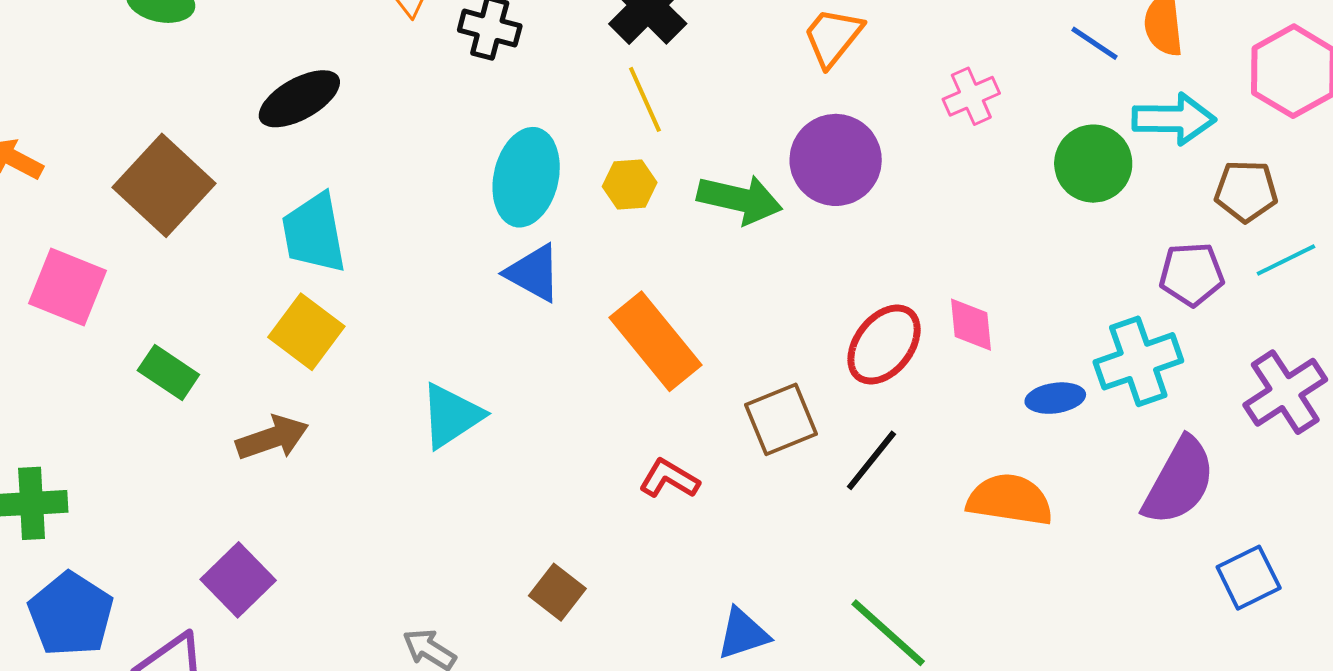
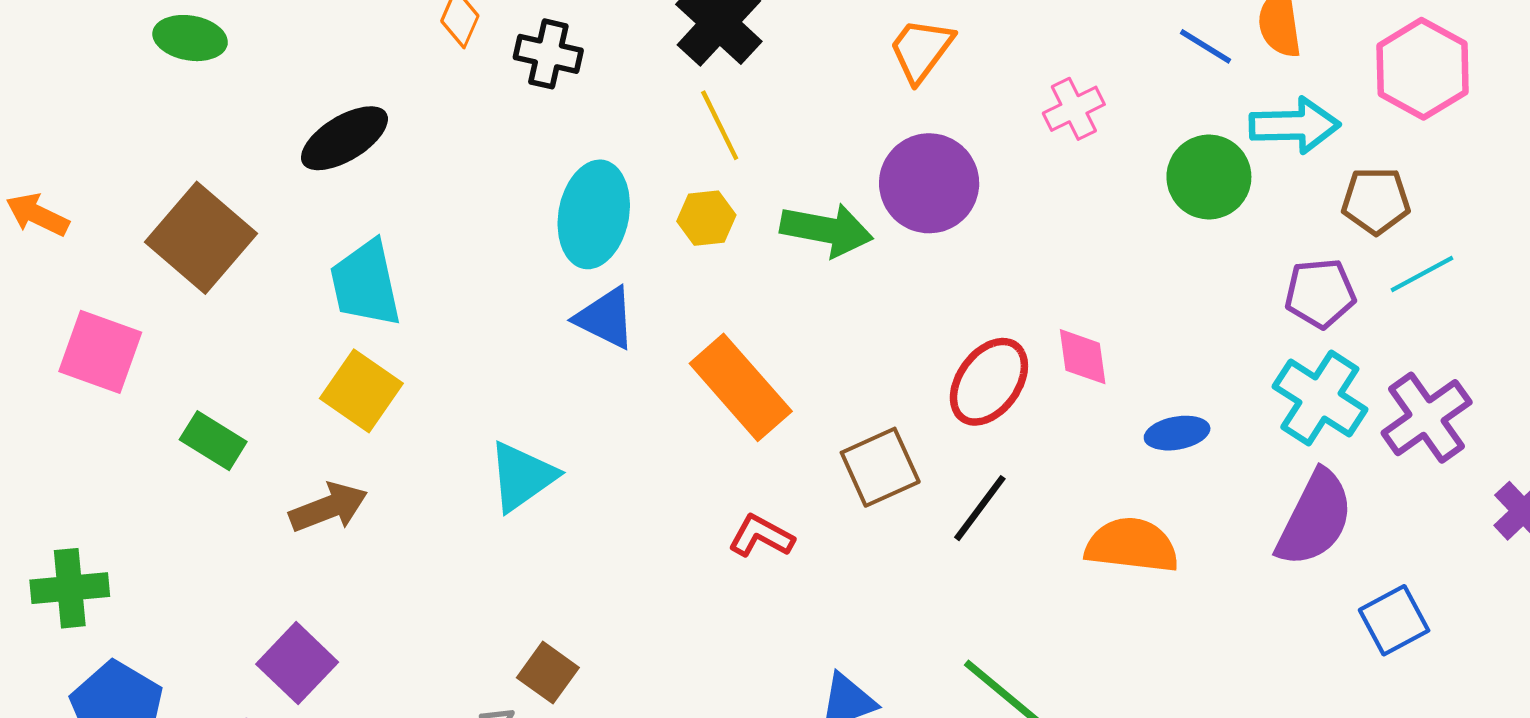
cyan cross: (1138, 361) -> (1320, 398), moved, turned -36
brown square: (557, 592) -> (548, 673), moved

